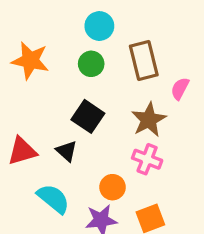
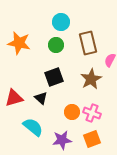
black square: (88, 116) -> (54, 77), turned 36
pink cross: (147, 159) -> (92, 113), moved
orange circle: (113, 187) -> (72, 112), moved

